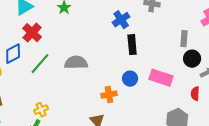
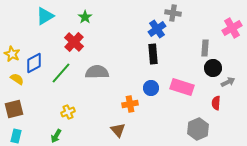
blue cross: (121, 20) -> (157, 29), moved
red cross: (32, 33) -> (74, 42), moved
yellow cross: (41, 110) -> (68, 112), moved

